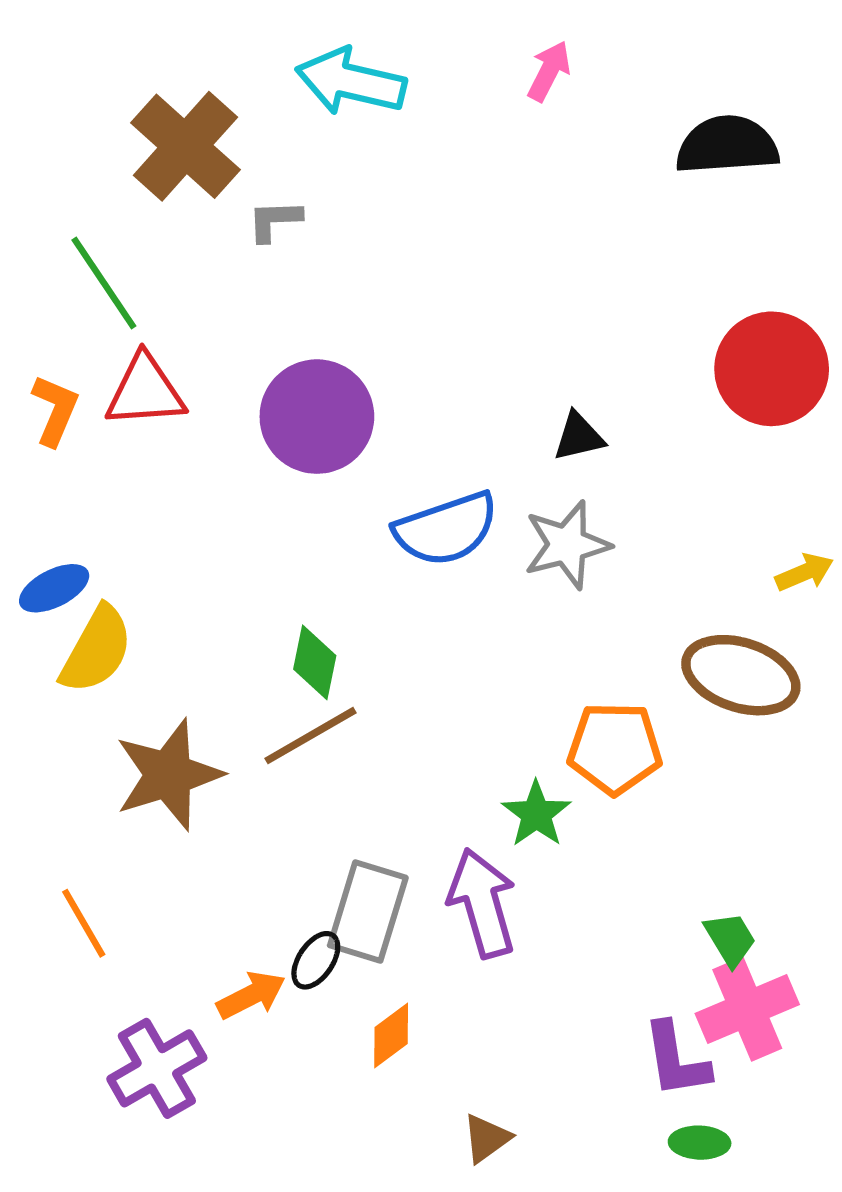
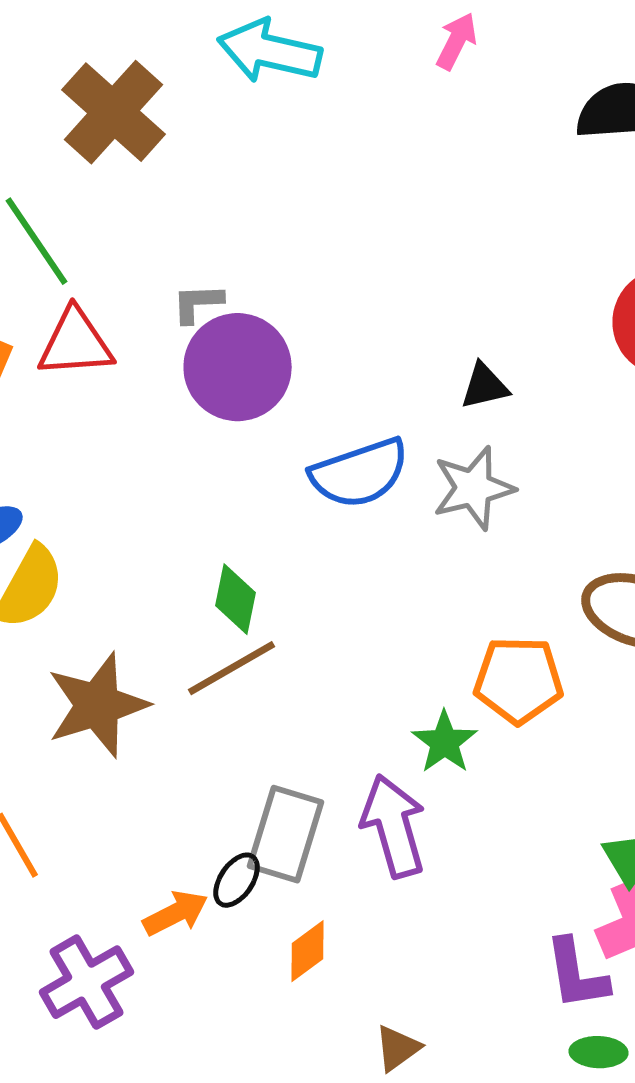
gray L-shape: (275, 220) -> (198, 303), moved

